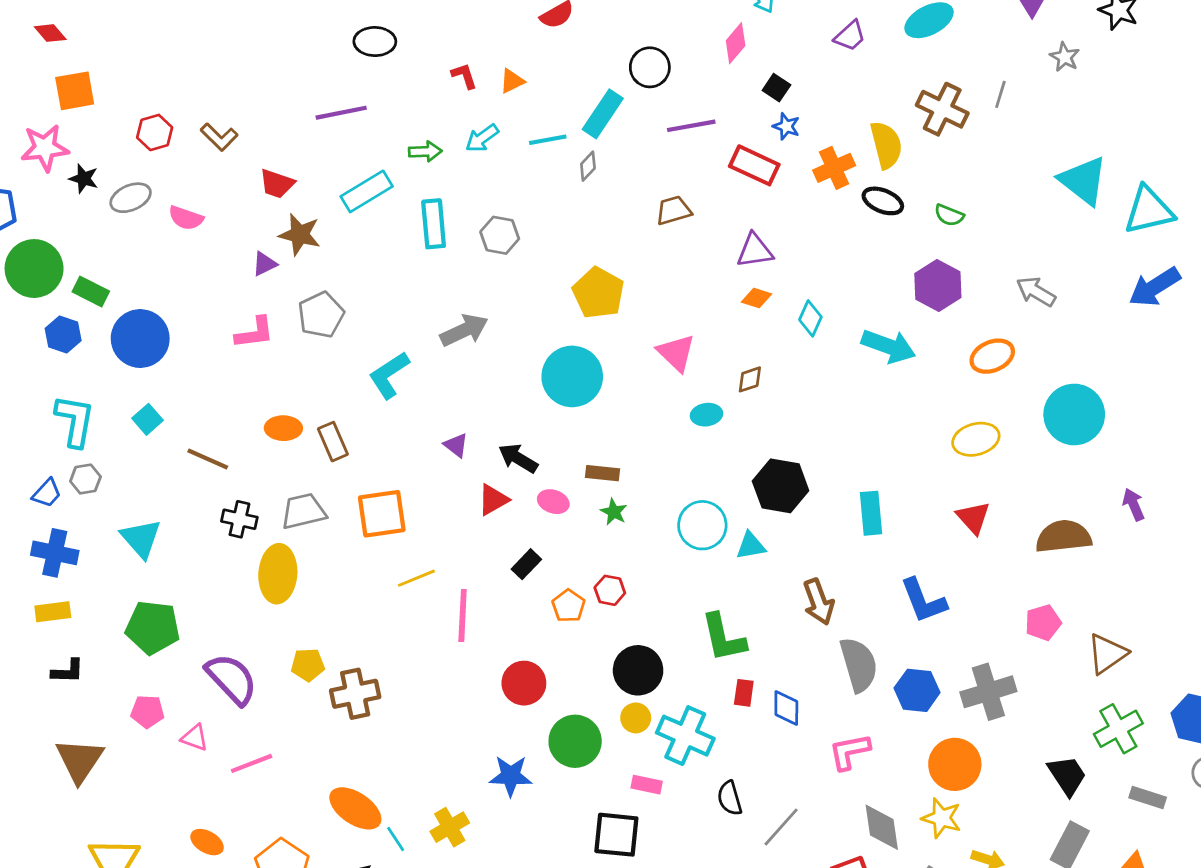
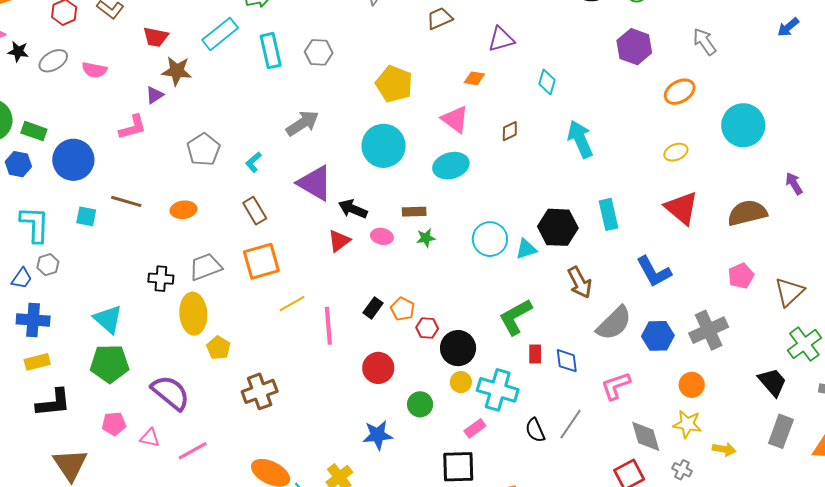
blue arrow: (1155, 287) -> (788, 27), size x0.6
gray arrow: (1036, 292) -> (704, 42), turned 32
orange diamond: (757, 298) -> (474, 78), moved
gray pentagon: (321, 315) -> (204, 149), moved
pink L-shape: (255, 333) -> (133, 127), moved
cyan arrow: (888, 346) -> (580, 139), moved, turned -126
cyan L-shape: (389, 375) -> (253, 162), size x0.6
cyan ellipse: (707, 415) -> (451, 166), moved, size x1.6
cyan square: (147, 419) -> (86, 216), turned -30
yellow ellipse: (976, 439) -> (676, 152), size x0.7
brown rectangle: (333, 442) -> (255, 211), moved
purple triangle: (456, 445) -> (315, 183), moved, size x2.0
brown line: (208, 459) -> (126, 201), moved
black hexagon: (781, 486) -> (558, 227), moved
green star: (614, 512) -> (426, 238), turned -30
red triangle: (973, 518) -> (681, 208), size x1.4
cyan triangle: (141, 538) -> (108, 319), moved
black rectangle: (526, 564) -> (373, 308), moved
red hexagon: (610, 590) -> (427, 328), moved
green L-shape: (723, 638) -> (516, 317), turned 81
yellow pentagon: (308, 665) -> (218, 348), moved, turned -30
gray semicircle: (859, 665) -> (614, 323), turned 69
black L-shape: (68, 671) -> (53, 403), size x1.5
green circle: (575, 741) -> (420, 404), size x0.7
orange circle: (955, 764) -> (692, 385), size x0.7
pink rectangle: (647, 785) -> (475, 428), turned -40
gray line: (781, 827) -> (571, 424), moved

